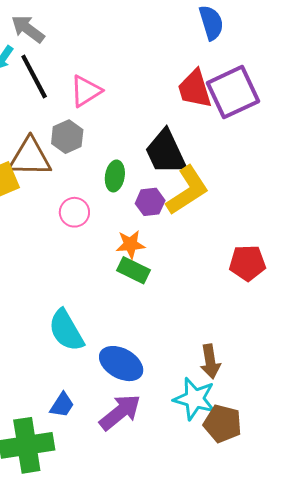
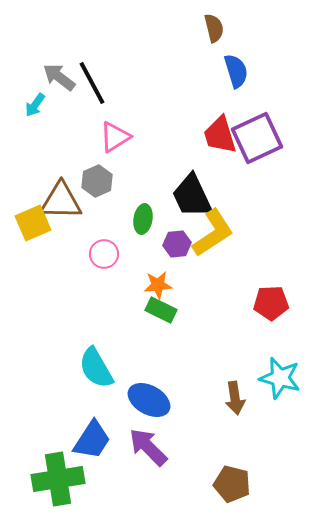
black line: (34, 77) -> (92, 83), moved
cyan star: (195, 399) -> (280, 378), moved
blue trapezoid: (62, 405) -> (92, 440), size x1.6
purple arrow: (120, 412) -> (148, 447), turned -96
brown pentagon: (223, 424) -> (232, 484), moved

